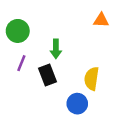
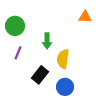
black rectangle: (47, 75) -> (40, 75), moved, turned 60
yellow semicircle: (92, 79) -> (63, 59), moved

